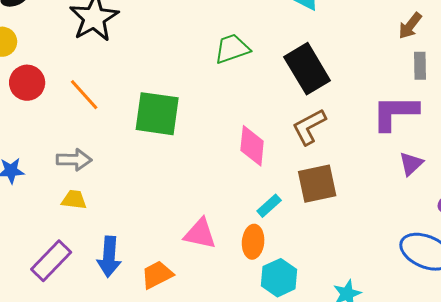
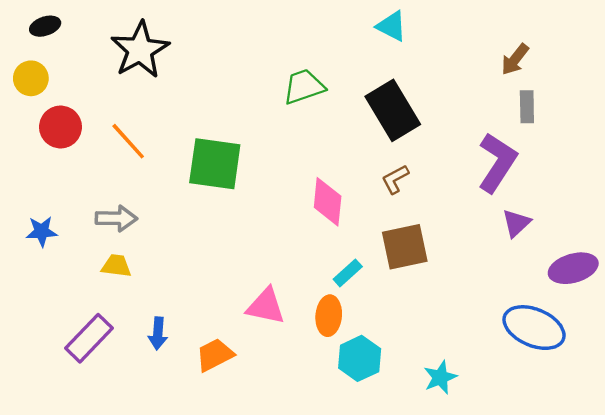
purple L-shape: (395, 113) -> (497, 163), turned 123
brown L-shape: (309, 127) -> (395, 179), size x0.7
blue arrow: (109, 257) -> (158, 333), size x0.7

